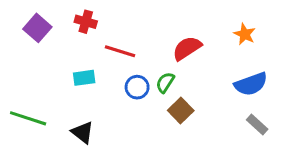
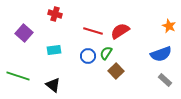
purple square: (37, 28) -> (24, 33), moved
orange star: (245, 34) -> (169, 26), moved
red line: (120, 51) -> (93, 31), moved

